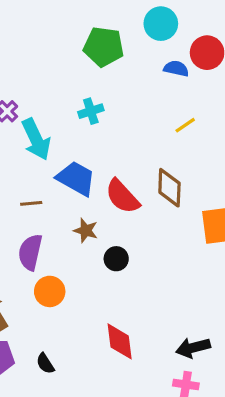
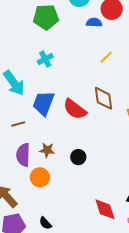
blue trapezoid: (76, 178) -> (44, 103), turned -88
brown star: (86, 230) -> (47, 150), moved
black circle: (116, 259) -> (78, 157), moved
red diamond: (120, 341) -> (105, 209), moved

